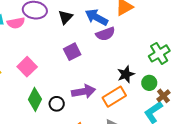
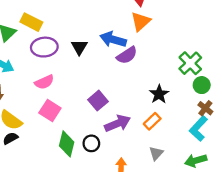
pink semicircle: (16, 23) -> (44, 82), moved
purple square: (72, 52) -> (98, 101), moved
green circle: (149, 83) -> (202, 85), moved
orange rectangle: (114, 97) -> (152, 121), size x0.7

